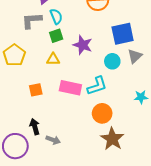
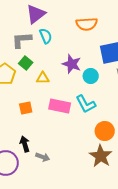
green square: (56, 36) -> (26, 63), moved, turned -32
cyan circle: (112, 61) -> (91, 76), moved
cyan L-shape: (97, 86) -> (86, 104), turned 80
orange circle: (102, 113) -> (105, 131), moved

